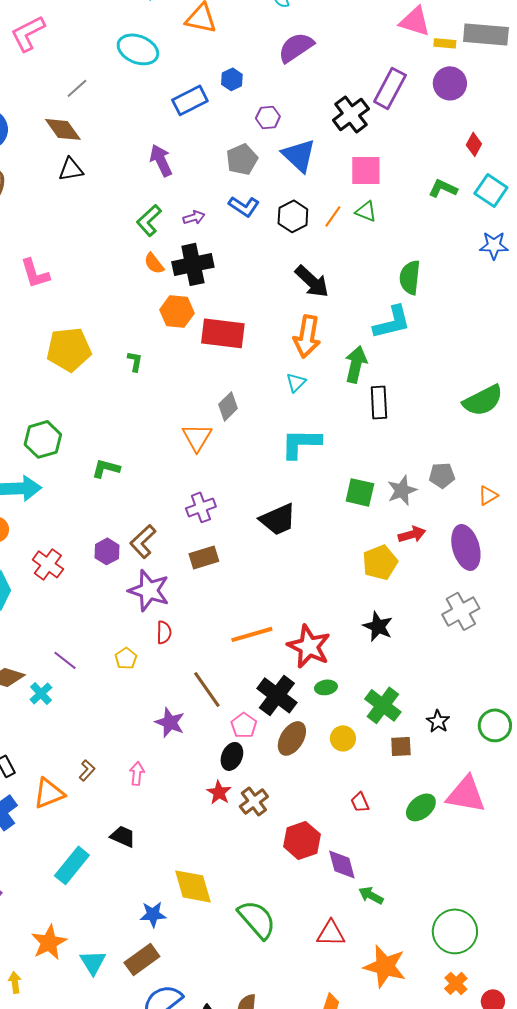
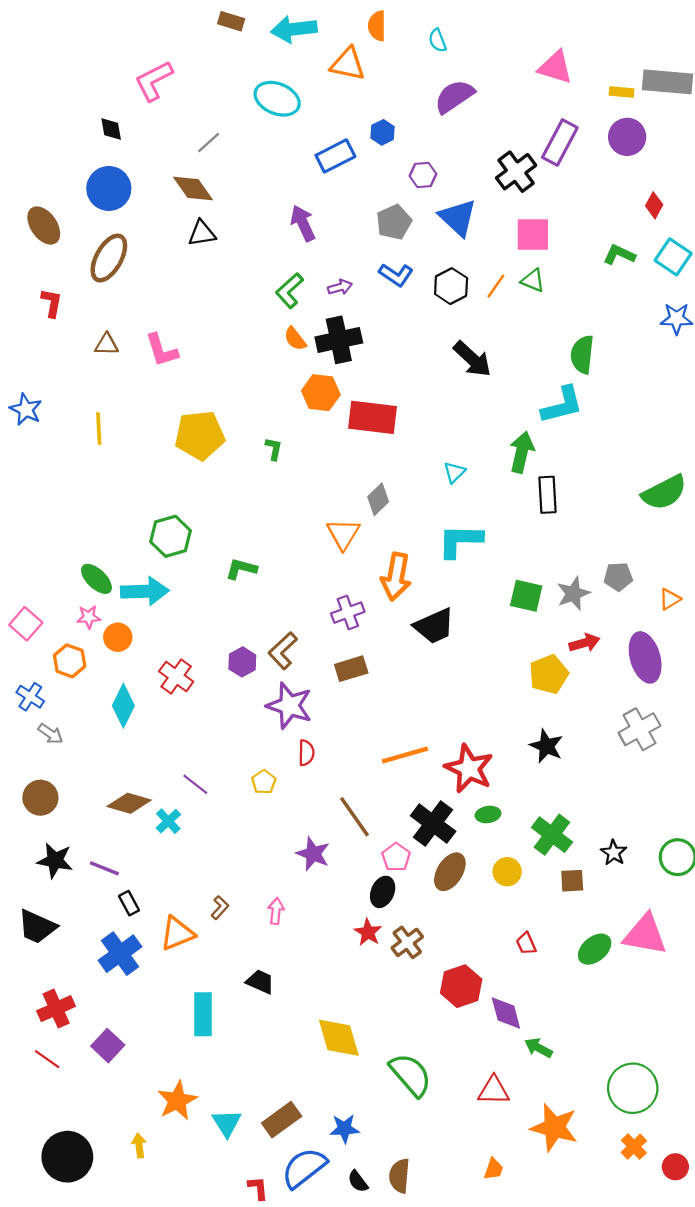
pink triangle: (415, 21) -> (555, 67), moved
orange arrow: (307, 336) -> (396, 577), moved
cyan rectangle: (72, 865) -> (203, 1014), turned -39
blue star: (153, 914) -> (344, 1129), moved

